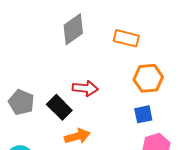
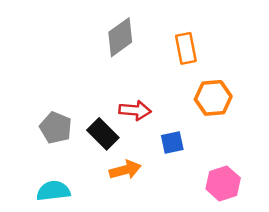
orange rectangle: (126, 38) -> (186, 48), turned 65
blue square: (143, 114) -> (172, 143), moved

